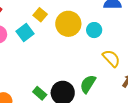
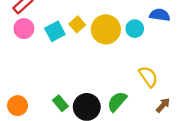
yellow square: (40, 15) -> (77, 24), moved
cyan circle: (94, 30) -> (135, 29), moved

